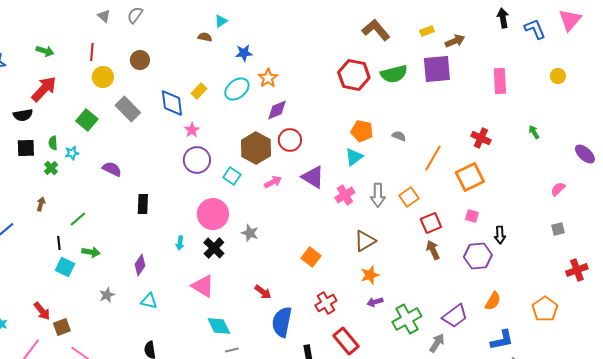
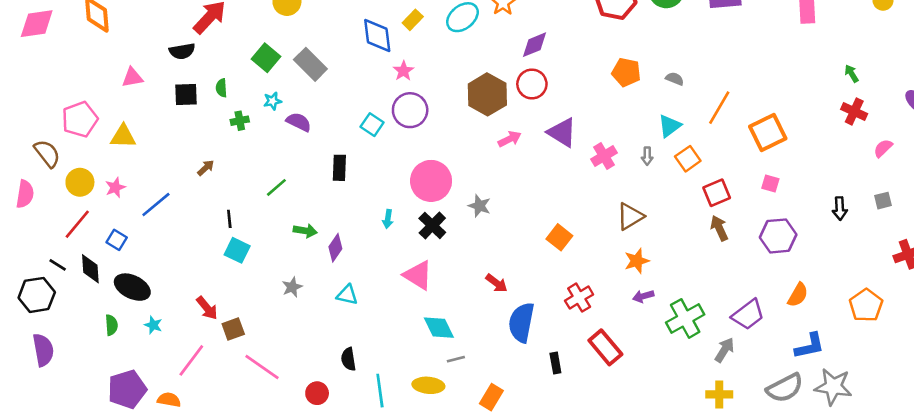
gray rectangle: (128, 109) -> (310, 64), moved
purple diamond: (277, 110) -> (535, 45), moved
red cross: (481, 138) -> (854, 112), moved
cyan star: (72, 153) -> (272, 101), moved
cyan triangle: (354, 157) -> (669, 126), moved
green cross: (51, 168) -> (240, 121), moved, turned 32
cyan square: (232, 176) -> (372, 125), moved
gray arrow: (378, 195) -> (647, 156), size x0.6
brown arrow: (41, 204) -> (206, 168), turned 32
green line: (78, 219) -> (276, 187), moved
black arrow: (500, 235) -> (840, 208), moved
green arrow: (91, 252) -> (305, 231), moved

